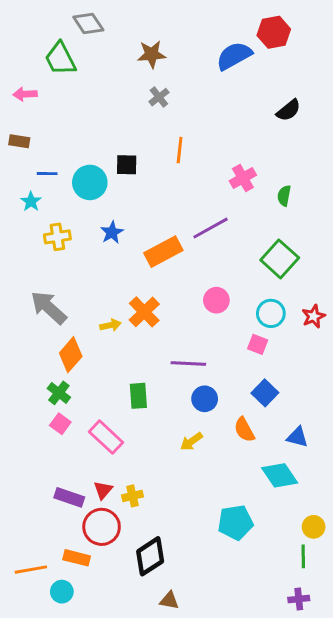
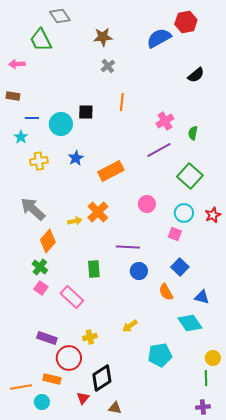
purple line: (210, 228) -> (159, 150), moved
yellow arrow: (191, 441) -> (130, 326), moved
red triangle: (103, 490) -> (83, 398), moved

